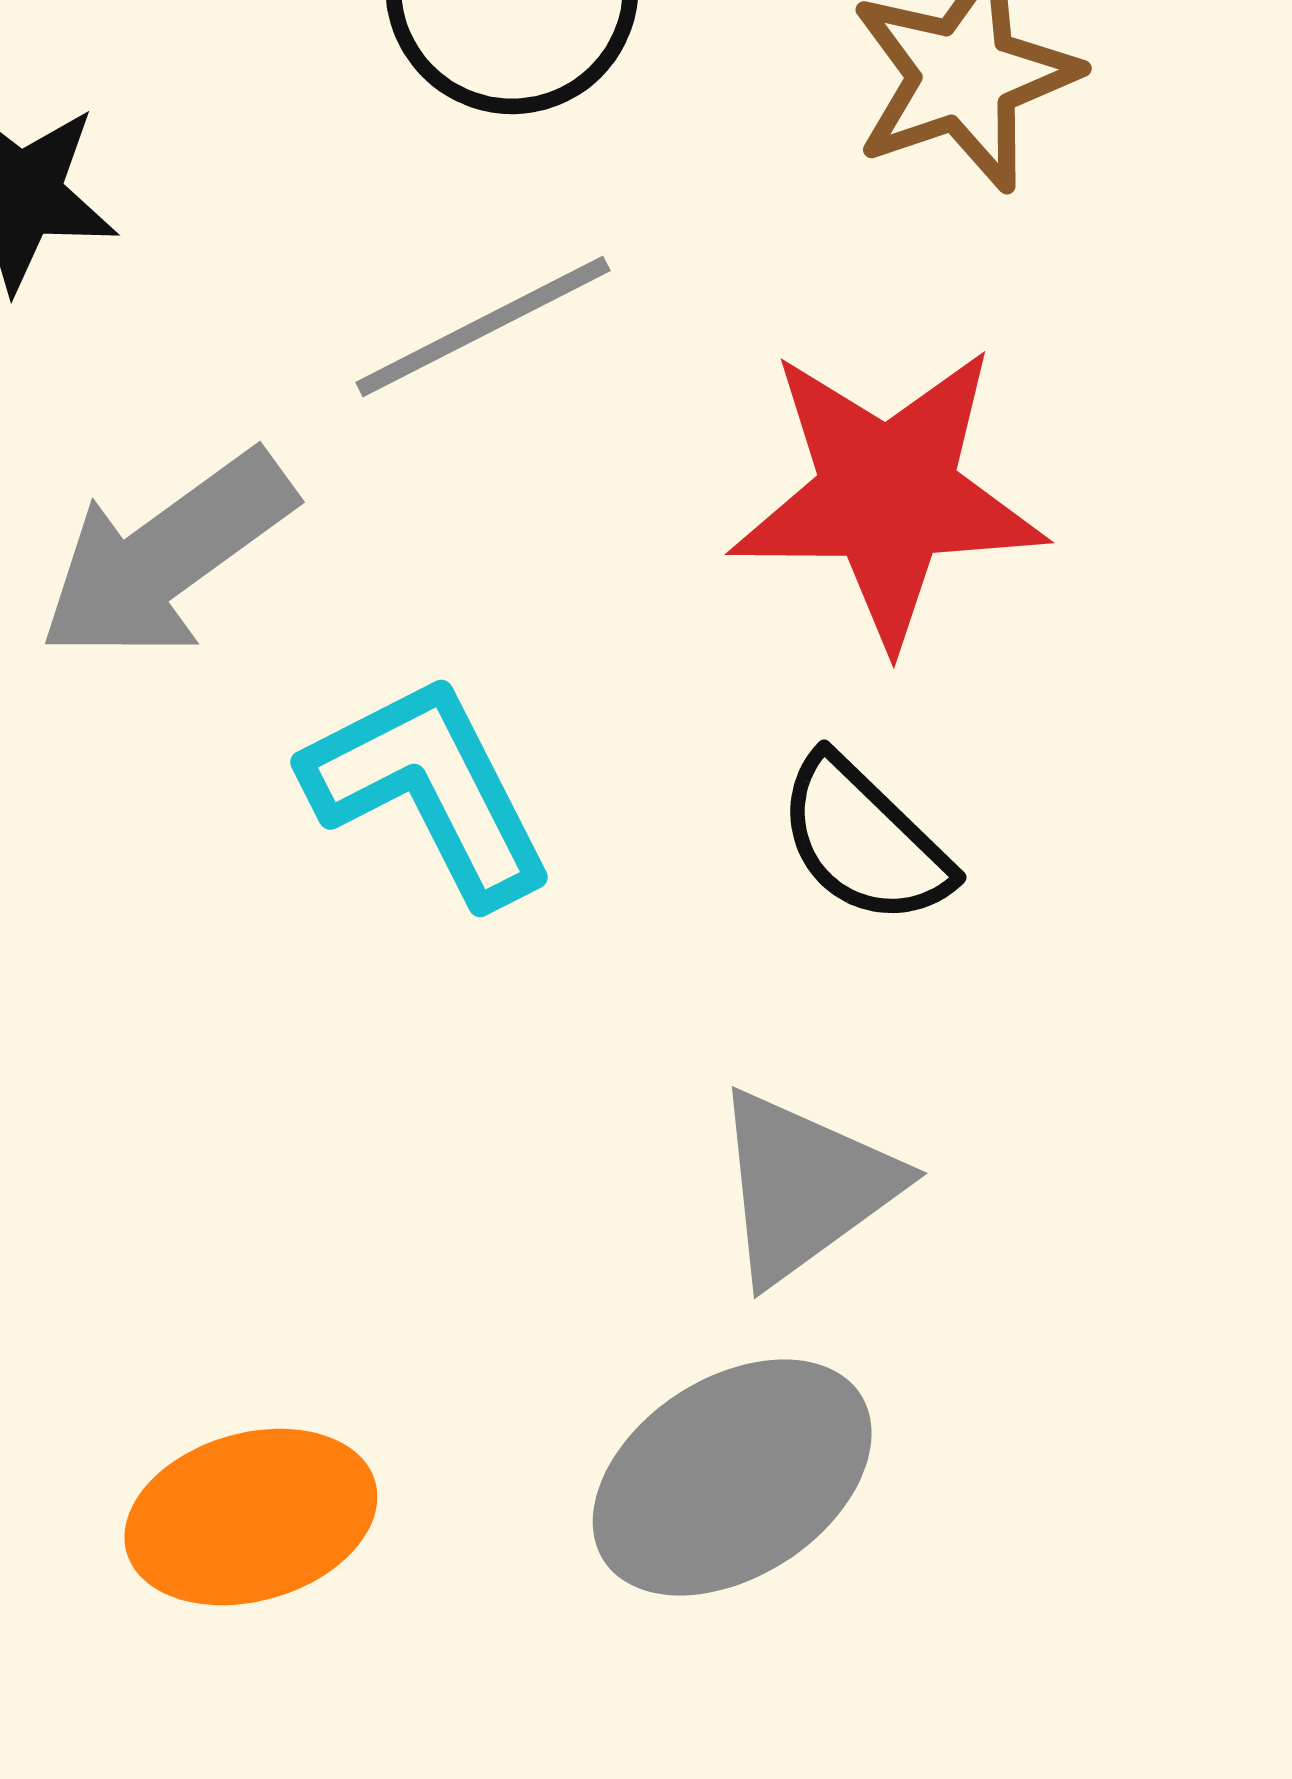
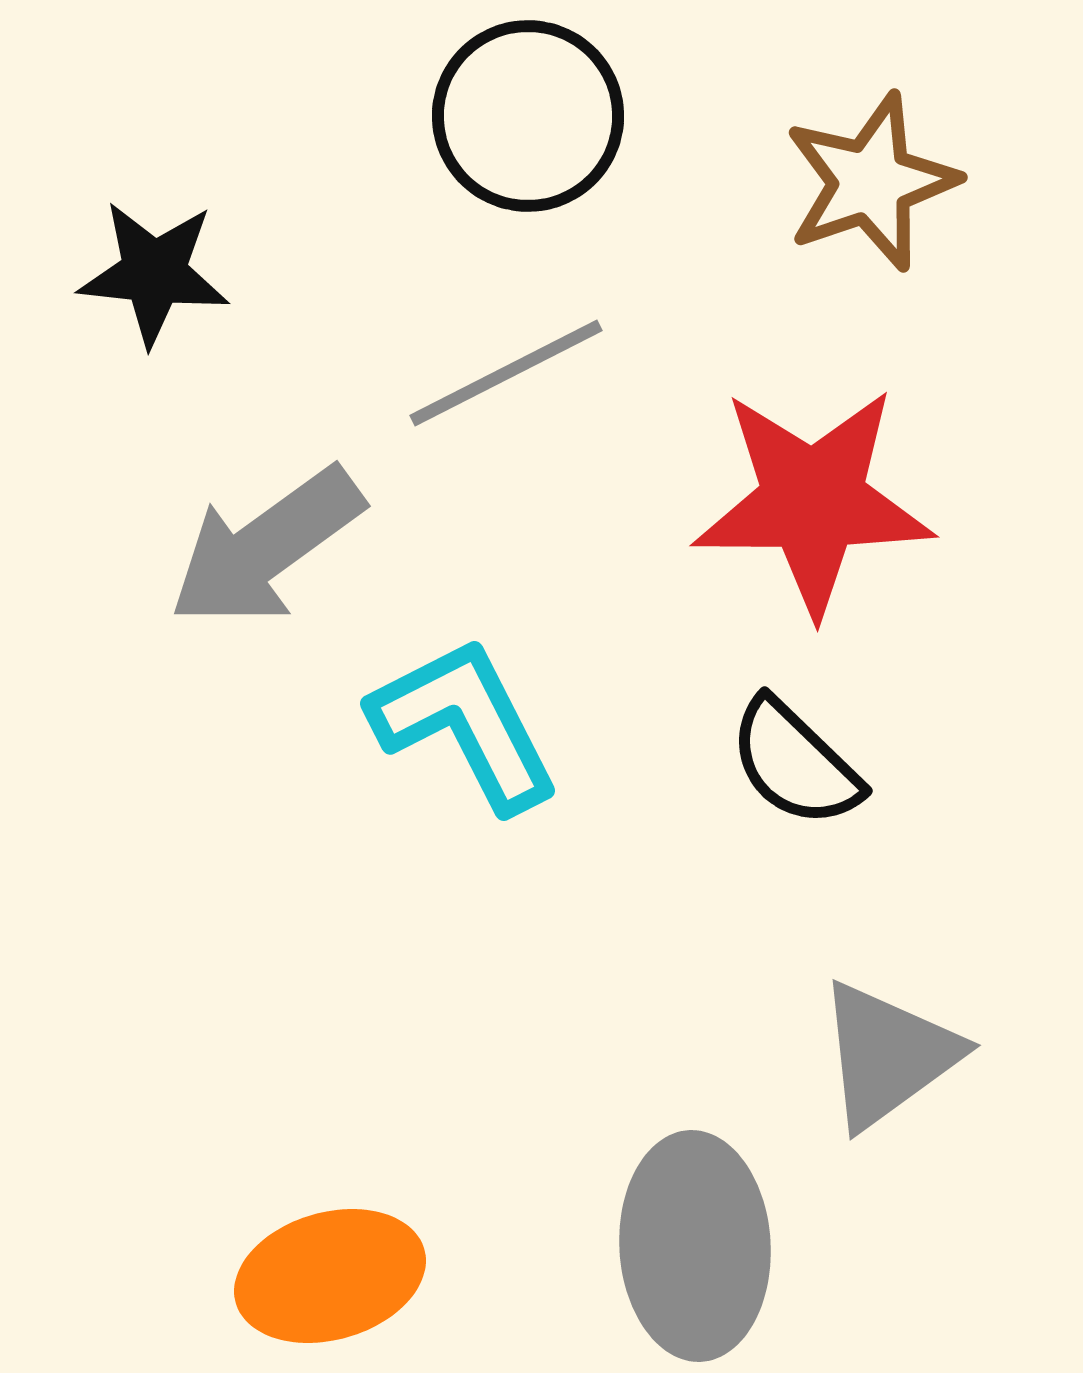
gray triangle: (805, 1186) -> (888, 1055), moved
gray ellipse: (732, 1477) -> (695, 1246), turned -60

